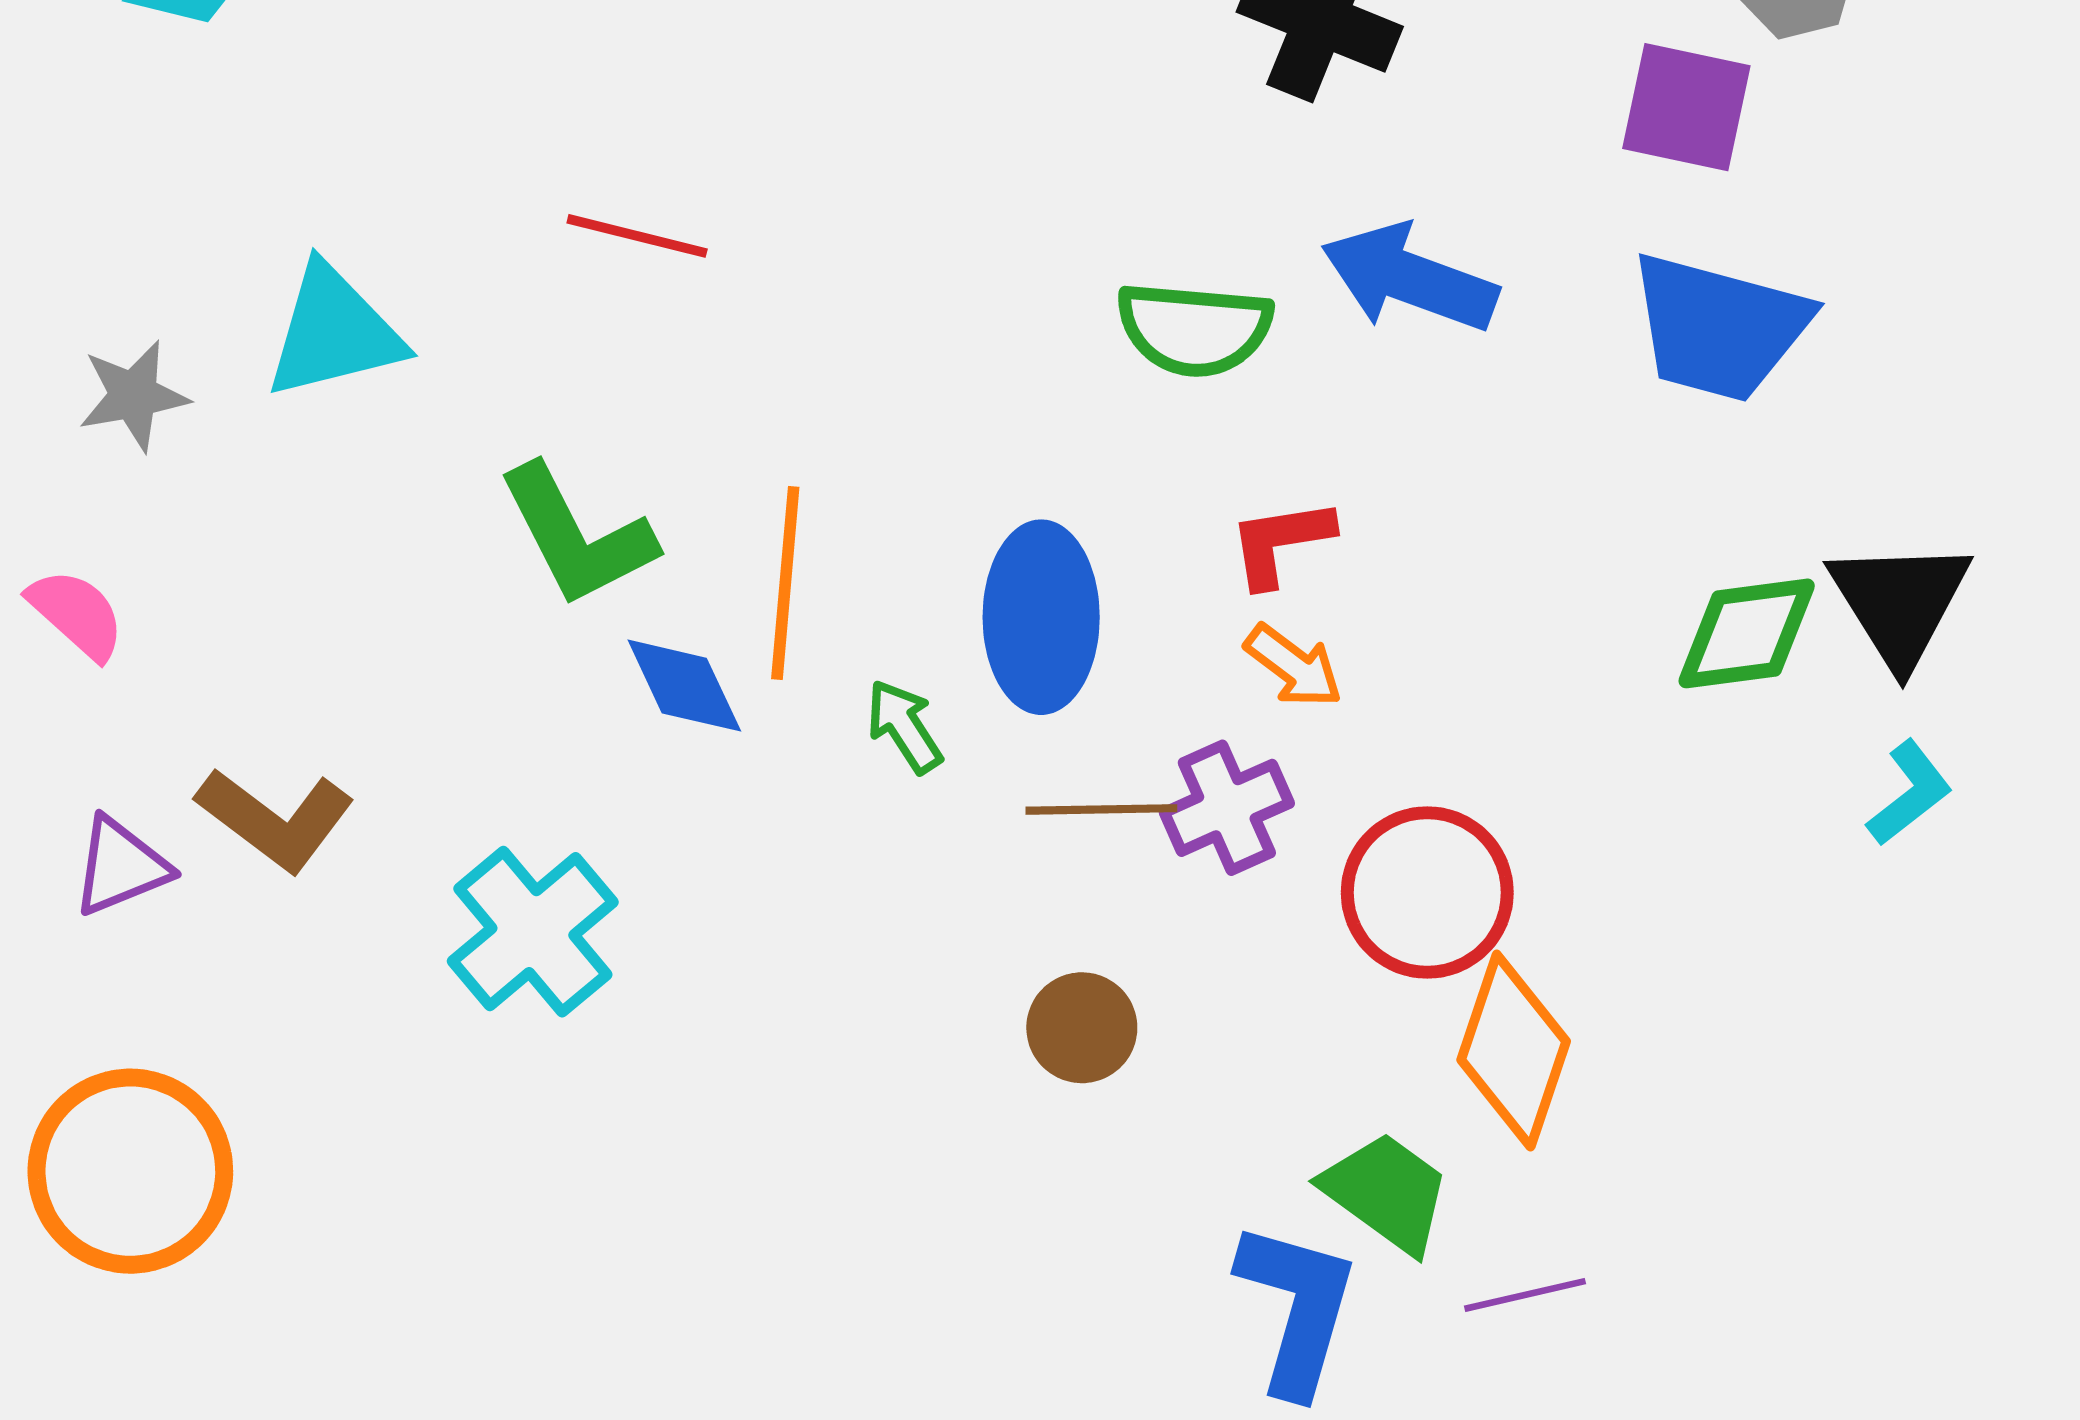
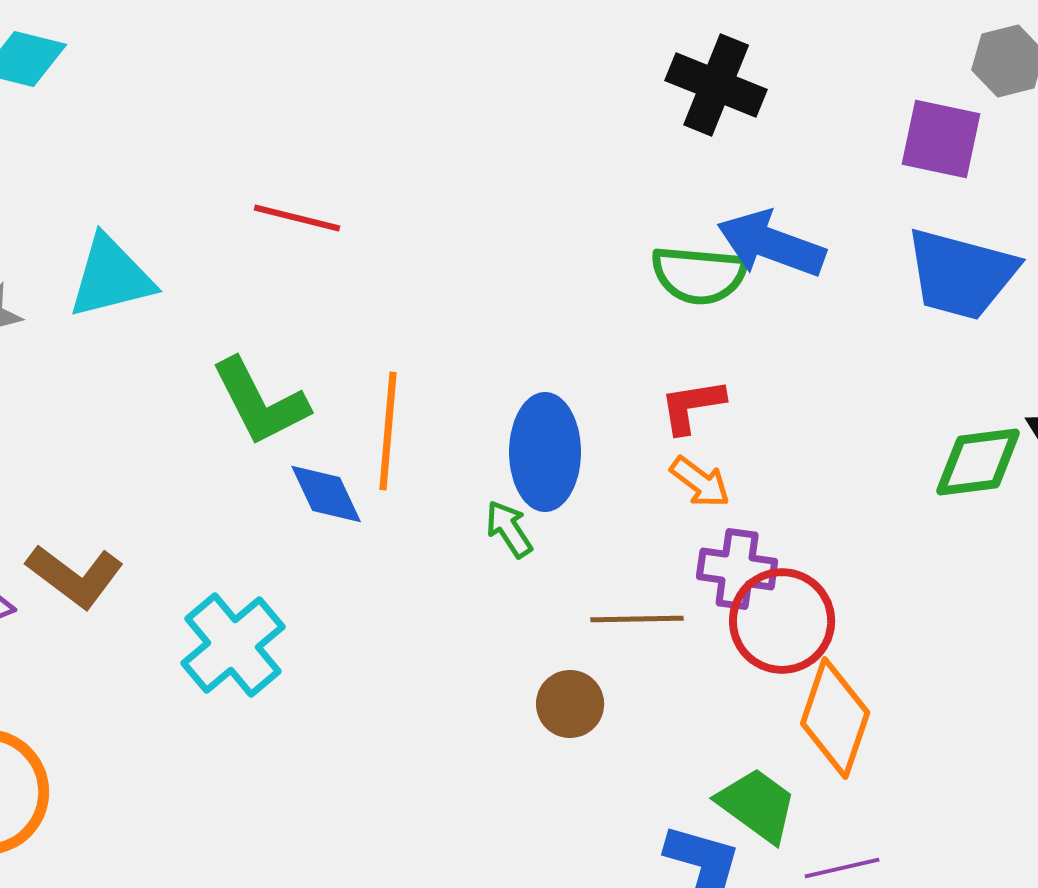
green semicircle: (1194, 329) -> (699, 275), moved
green arrow: (904, 726) -> (509, 529), moved
purple cross: (1227, 808) -> (737, 569), moved, turned 32
brown line: (1101, 809) -> (637, 619), moved

